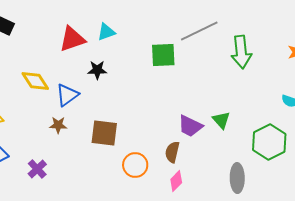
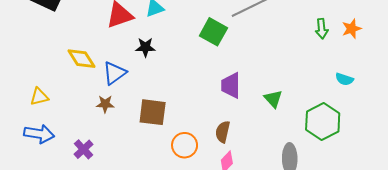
green arrow: (241, 52) -> (322, 29), moved, size x0.6
green square: (163, 55) -> (213, 32), turned 32
purple trapezoid: (190, 126) -> (231, 85), moved, turned 64

